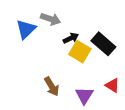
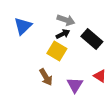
gray arrow: (51, 19) -> (66, 20), moved
yellow square: (80, 52) -> (57, 51), moved

